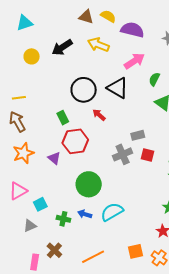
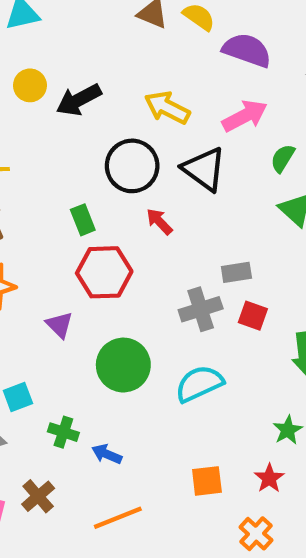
yellow arrow: (98, 45) -> (167, 108), moved
black arrow: (62, 47) -> (79, 100), moved
purple triangle: (54, 158) -> (59, 325), moved
cyan semicircle: (112, 212) -> (199, 384), moved
blue arrow: (85, 214) -> (107, 454), moved
orange square: (135, 251) -> (207, 481), moved

